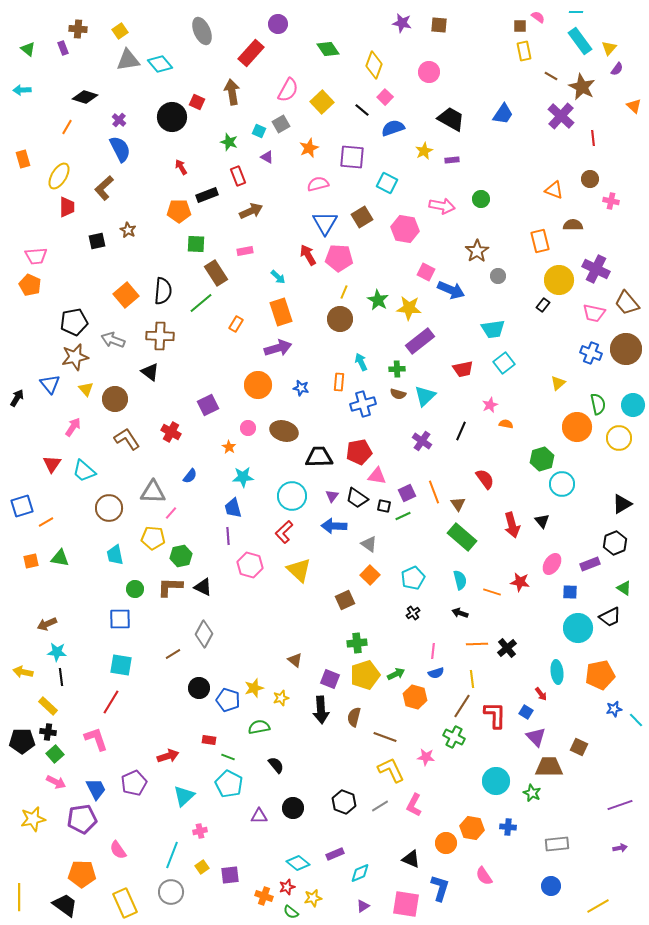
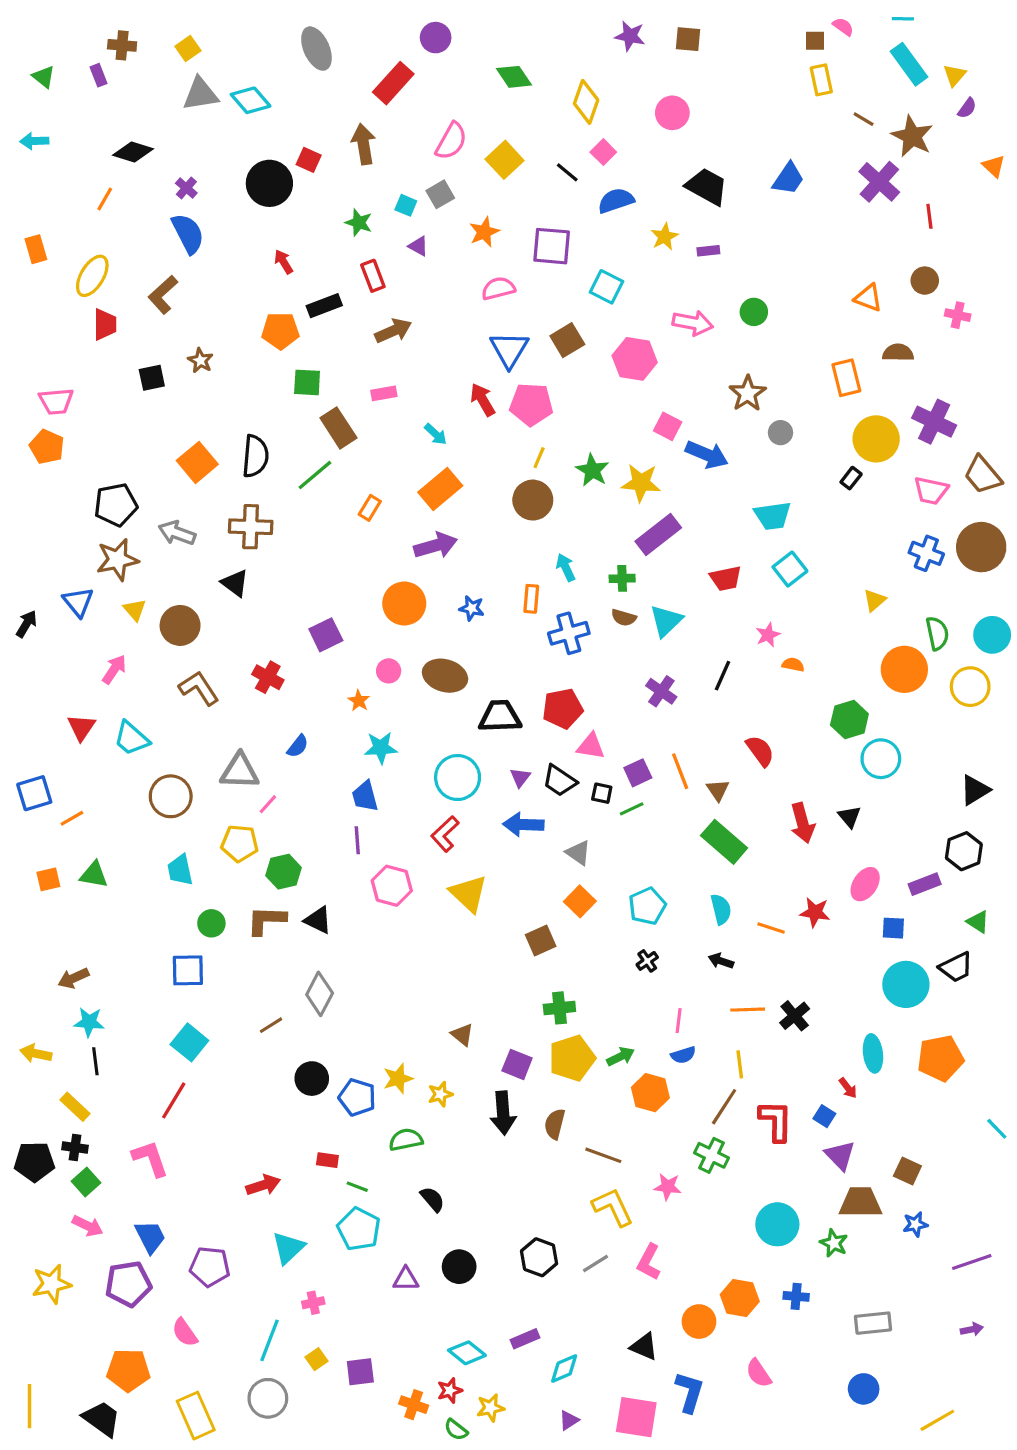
orange rectangle: (281, 312) -> (440, 489), turned 68
cyan square: (121, 665) -> (189, 1042), turned 30
blue star: (614, 709) -> (915, 1224), moved
purple pentagon: (134, 783) -> (210, 1267), moved, turned 30

